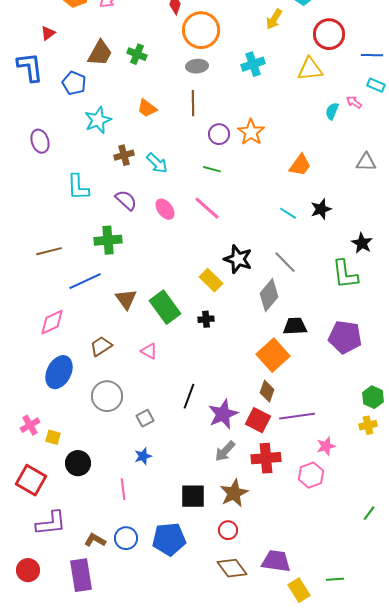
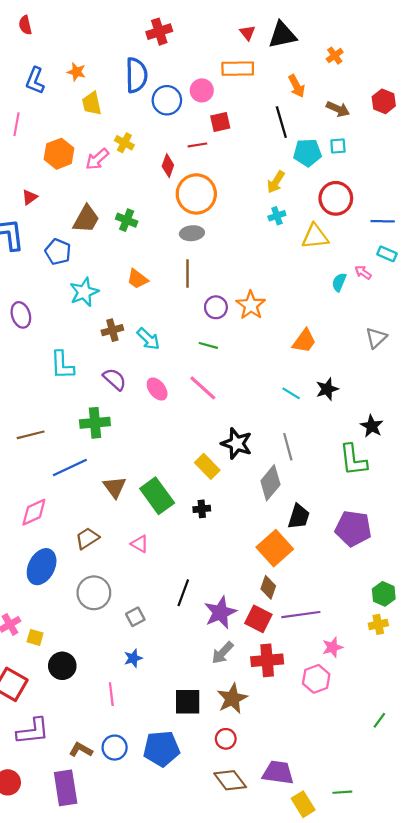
cyan cross: (253, 64) -> (277, 216), moved, size x0.7
gray triangle: (366, 162) -> (376, 338), turned -45
gray line: (285, 262) -> (288, 447), turned 30
black trapezoid: (295, 326) -> (299, 517), turned 110

